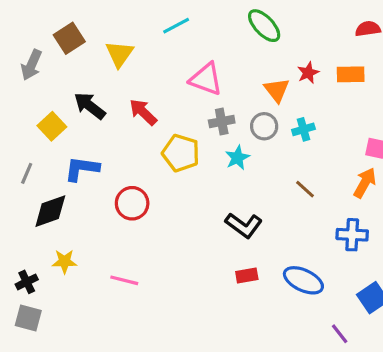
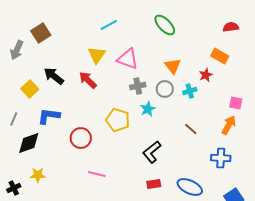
yellow triangle: (119, 54) -> (97, 55), moved
red star: (308, 73) -> (206, 75), moved
orange rectangle: (351, 74) -> (220, 56), turned 30
yellow pentagon: (181, 153) -> (118, 120), moved
black L-shape: (244, 225) -> (152, 152), turned 105
pink line: (124, 280) -> (97, 174), moved

